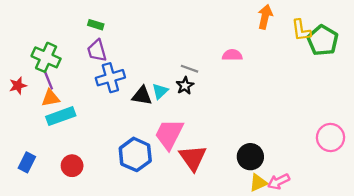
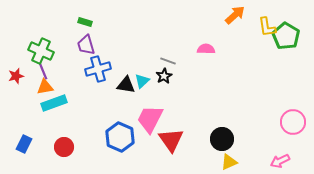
orange arrow: (265, 17) -> (235, 15), turned 35
pink arrow: (279, 182) -> (280, 161), moved

